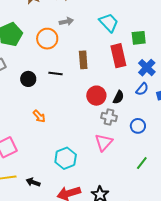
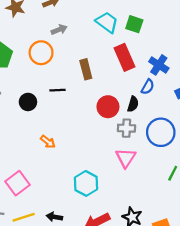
green square: (139, 38) -> (134, 24), moved, turned 35
blue semicircle: (142, 89) -> (148, 87), moved
blue circle: (138, 126) -> (161, 132), size x1.6

